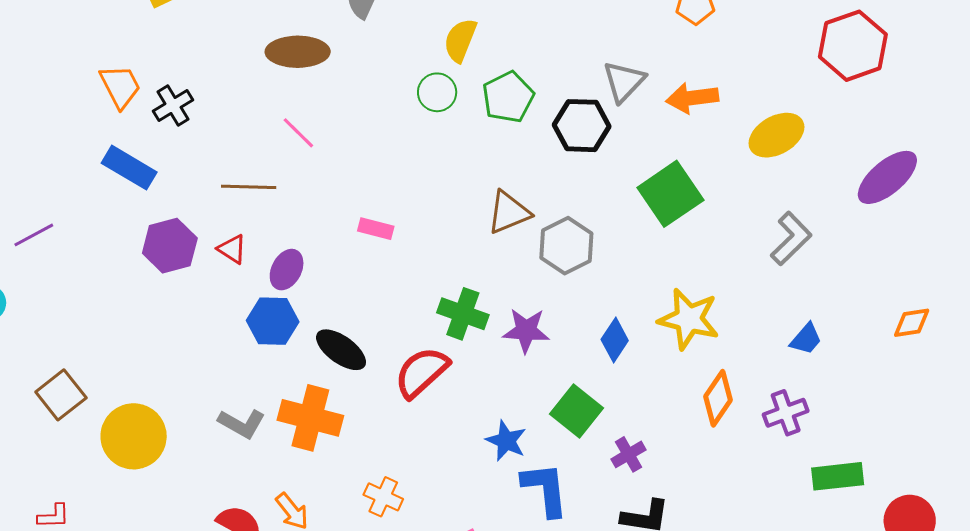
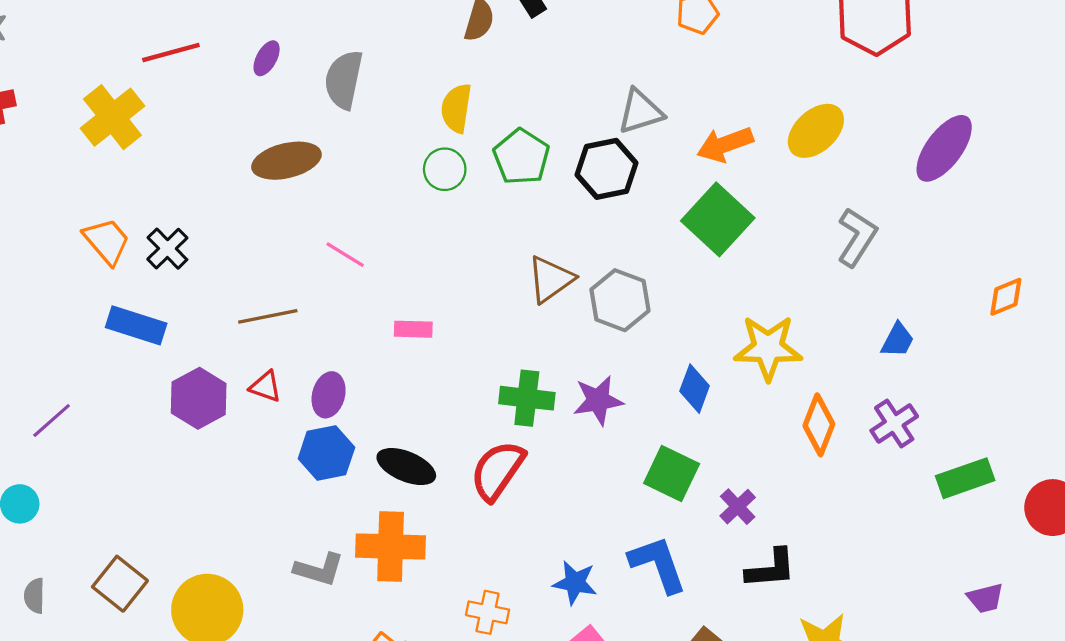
gray triangle: (624, 81) -> (640, 112), turned 42
orange arrow: (692, 98) -> (725, 144), moved
pink line: (298, 133) -> (345, 255), moved
blue star: (506, 441) -> (575, 583), moved

